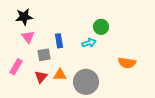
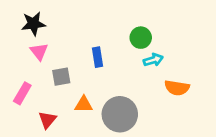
blue rectangle: (59, 41) -> (98, 57), moved
cyan arrow: (89, 43) -> (153, 60), moved
red triangle: (41, 77) -> (47, 120), moved

